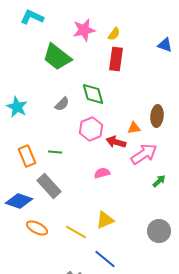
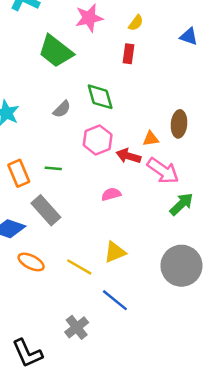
yellow semicircle: (114, 34) -> (136, 23), moved
red rectangle: (116, 59) -> (128, 54), size x0.7
pink arrow: (144, 154) -> (163, 171), turned 68
green arrow: (159, 181) -> (181, 204), size x1.5
gray circle: (159, 231) -> (181, 266), size x1.4

